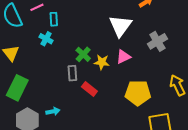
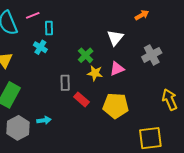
white triangle: (120, 26) -> (115, 38), size x0.7
green cross: (83, 54) -> (86, 55), moved
yellow pentagon: (138, 93) -> (116, 106), moved

